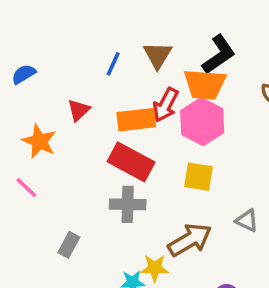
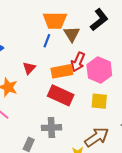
black L-shape: (219, 54) -> (99, 20), moved
orange trapezoid: (205, 84) -> (55, 20), moved
gray cross: (128, 204) -> (51, 128), moved

